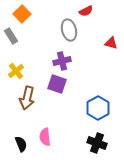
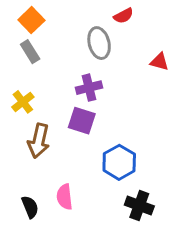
gray rectangle: (11, 36) -> (30, 52), moved
blue hexagon: (98, 108) -> (119, 162), moved

